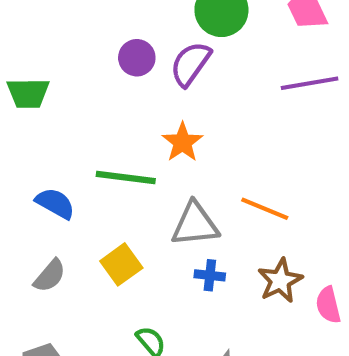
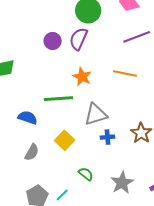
orange line: (265, 209) -> (125, 74), moved

